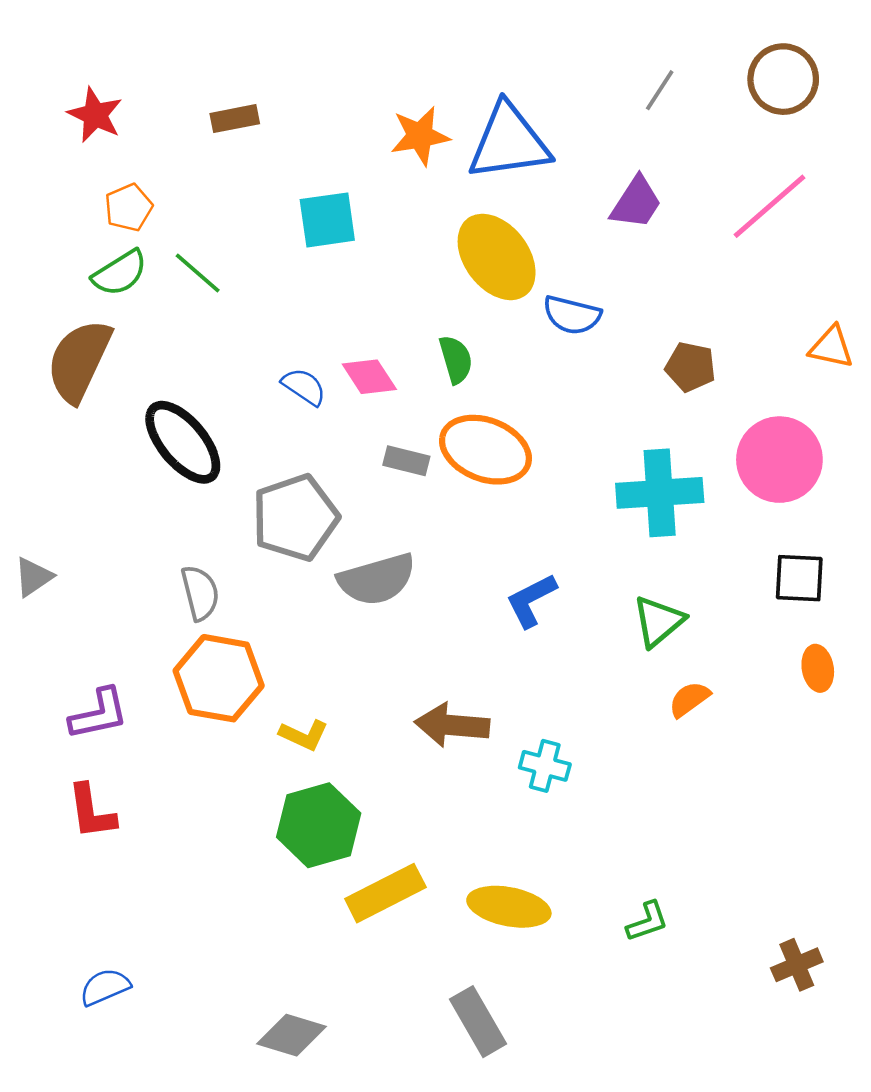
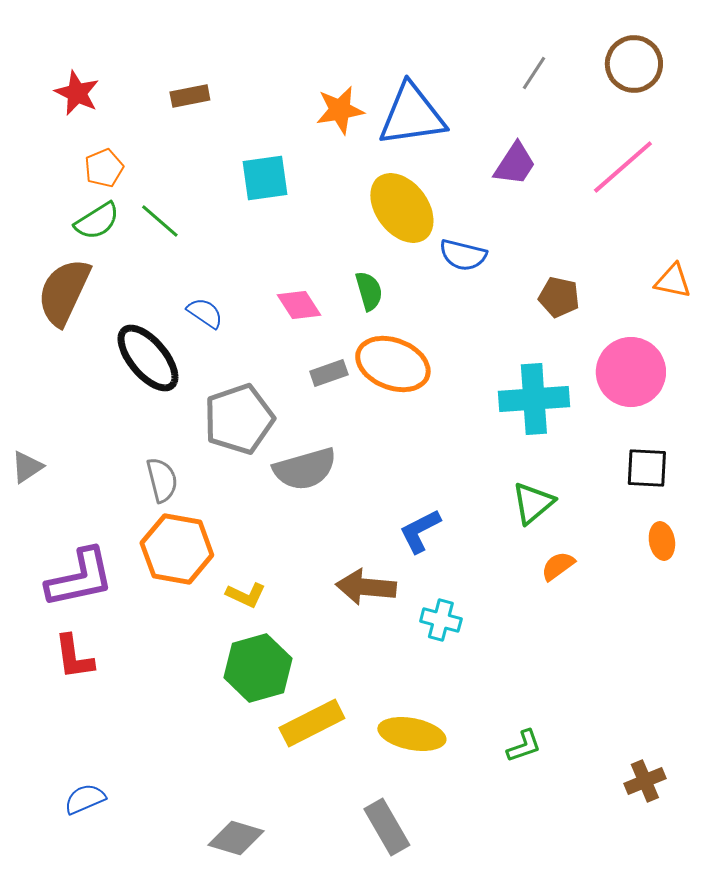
blue semicircle: (304, 387) -> (205, 313), moved
gray rectangle: (406, 461) -> (329, 373), turned -33
blue L-shape: (531, 600) -> (420, 531), moved
purple L-shape: (99, 714) -> (80, 578), size x1.4

